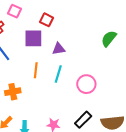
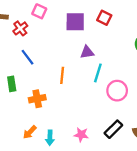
red square: (47, 20) -> (104, 18), moved
purple square: (33, 38) -> (75, 22), moved
cyan line: (58, 74) -> (98, 73), moved

